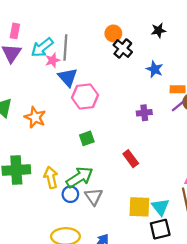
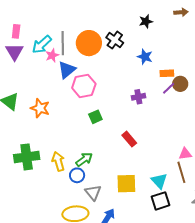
orange circle: (113, 33) -> (89, 43), moved, size x1.6
blue triangle: (68, 77) -> (67, 70), turned 36
green square: (87, 138) -> (95, 117), moved
green arrow: (80, 177) -> (84, 159), size x0.7
gray triangle: (94, 197) -> (93, 193), moved
yellow square: (139, 207) -> (126, 184), moved

